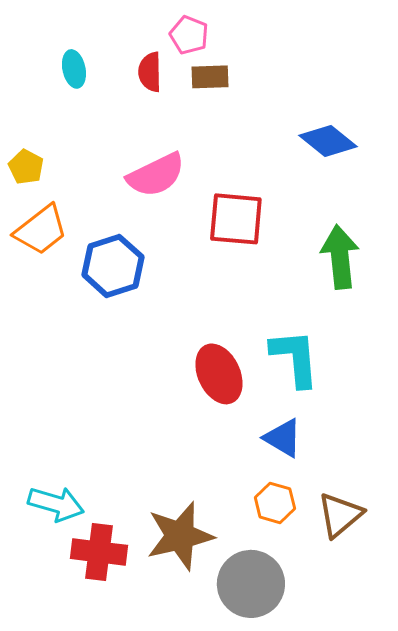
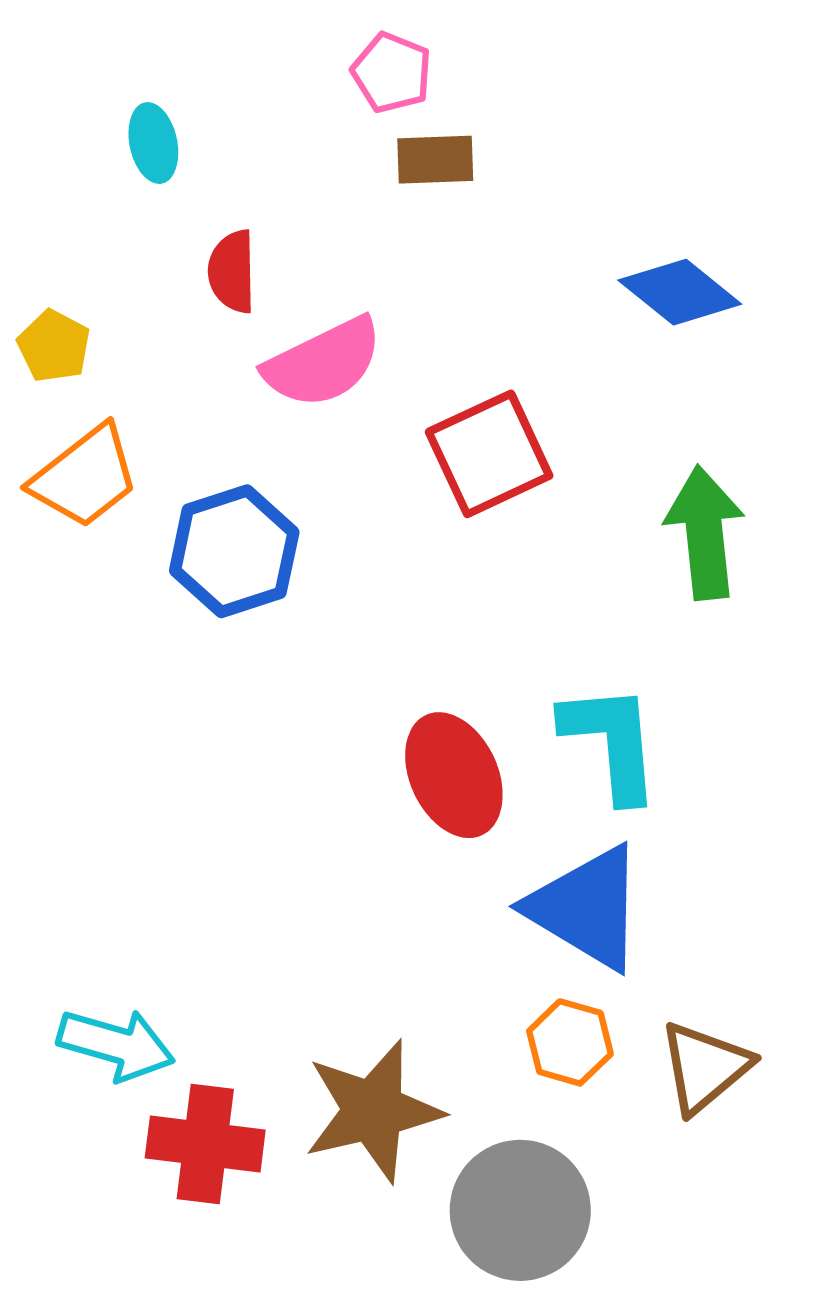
red semicircle: (150, 72) -> (232, 271), moved
red square: (236, 219) -> (489, 454), turned -30
blue triangle: (283, 438) -> (587, 908), size x1.6

